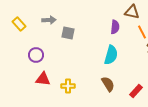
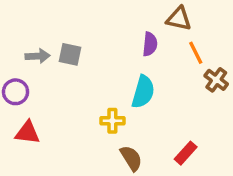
gray arrow: (49, 20) -> (38, 56), moved
brown semicircle: (108, 84) -> (131, 158), moved
yellow cross: (68, 86) -> (112, 121), moved

